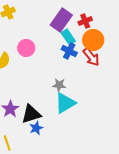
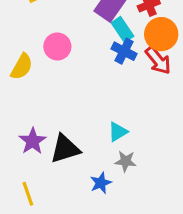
gray star: (59, 85) -> (126, 161), moved
cyan triangle: (65, 103) -> (118, 132), size x0.6
blue star: (36, 128) -> (101, 183), moved

